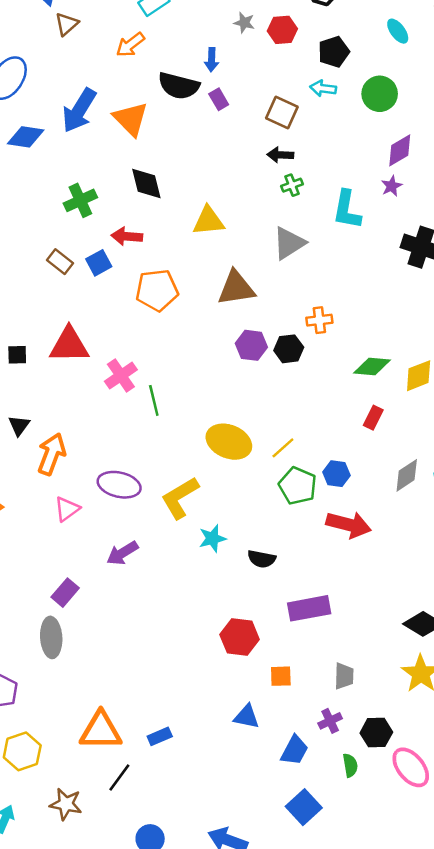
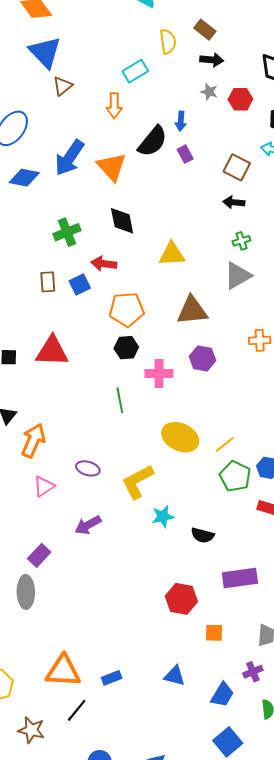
orange arrow: (130, 45) -> (114, 106), turned -55
black semicircle: (179, 86) -> (153, 141), turned -68
green cross: (292, 185) -> (241, 241), moved
brown rectangle: (60, 262) -> (48, 282), turned 45
black hexagon: (289, 349) -> (126, 348), moved
pink cross: (121, 376) -> (159, 374), moved, turned 32
purple ellipse: (119, 485) -> (88, 468), size x0.7
blue triangle: (247, 717) -> (175, 676), moved

